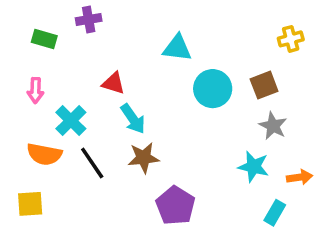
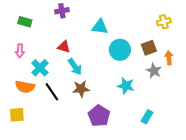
purple cross: (89, 19) -> (62, 11), moved
cyan star: (253, 167) -> (126, 86), moved
orange arrow: (300, 177) -> (169, 58), moved, turned -88
cyan rectangle: (275, 213) -> (147, 117), moved

